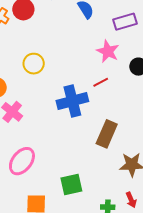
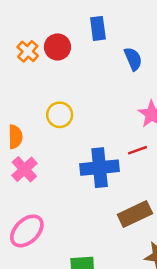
brown rectangle: (107, 134) -> (135, 214), turned 32

